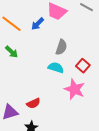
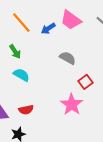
gray semicircle: (61, 47) -> (68, 58), turned -91
cyan semicircle: (56, 68) -> (21, 75), moved

